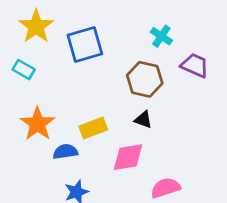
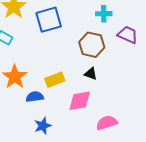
cyan cross: (161, 36) -> (104, 14), turned -35

